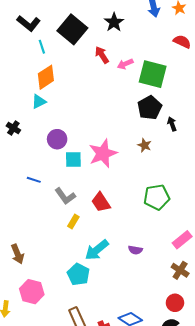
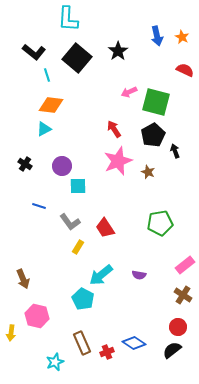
red arrow: (102, 55) -> (114, 129), moved
orange diamond: (46, 77) -> (51, 105), turned 40
black cross: (13, 128) -> (25, 164), moved
pink star: (103, 153) -> (118, 161), moved

